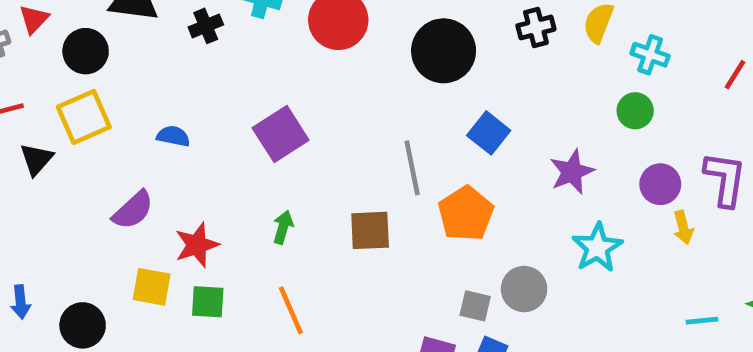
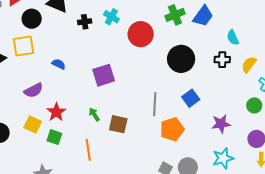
green arrow: (283, 227) -> (94, 114), turned -64
brown square: (370, 230) -> (118, 124), moved
red star: (197, 245) -> (56, 112), turned -30

